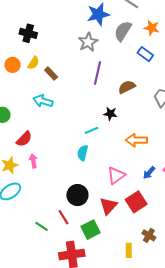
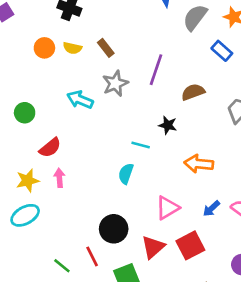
gray star: (88, 42) -> (115, 83), moved
yellow semicircle: (33, 63) -> (72, 48), turned 64
brown rectangle: (51, 74) -> (106, 48), moved
cyan line: (92, 130) -> (141, 145), turned 32

